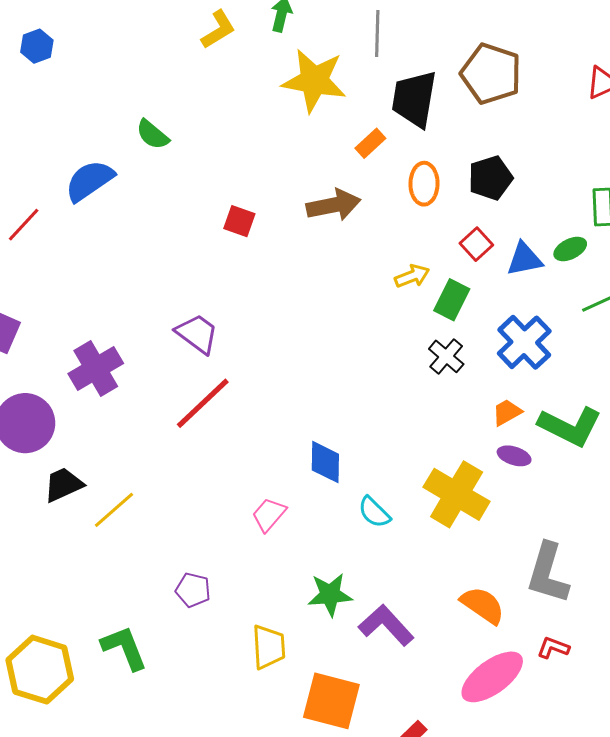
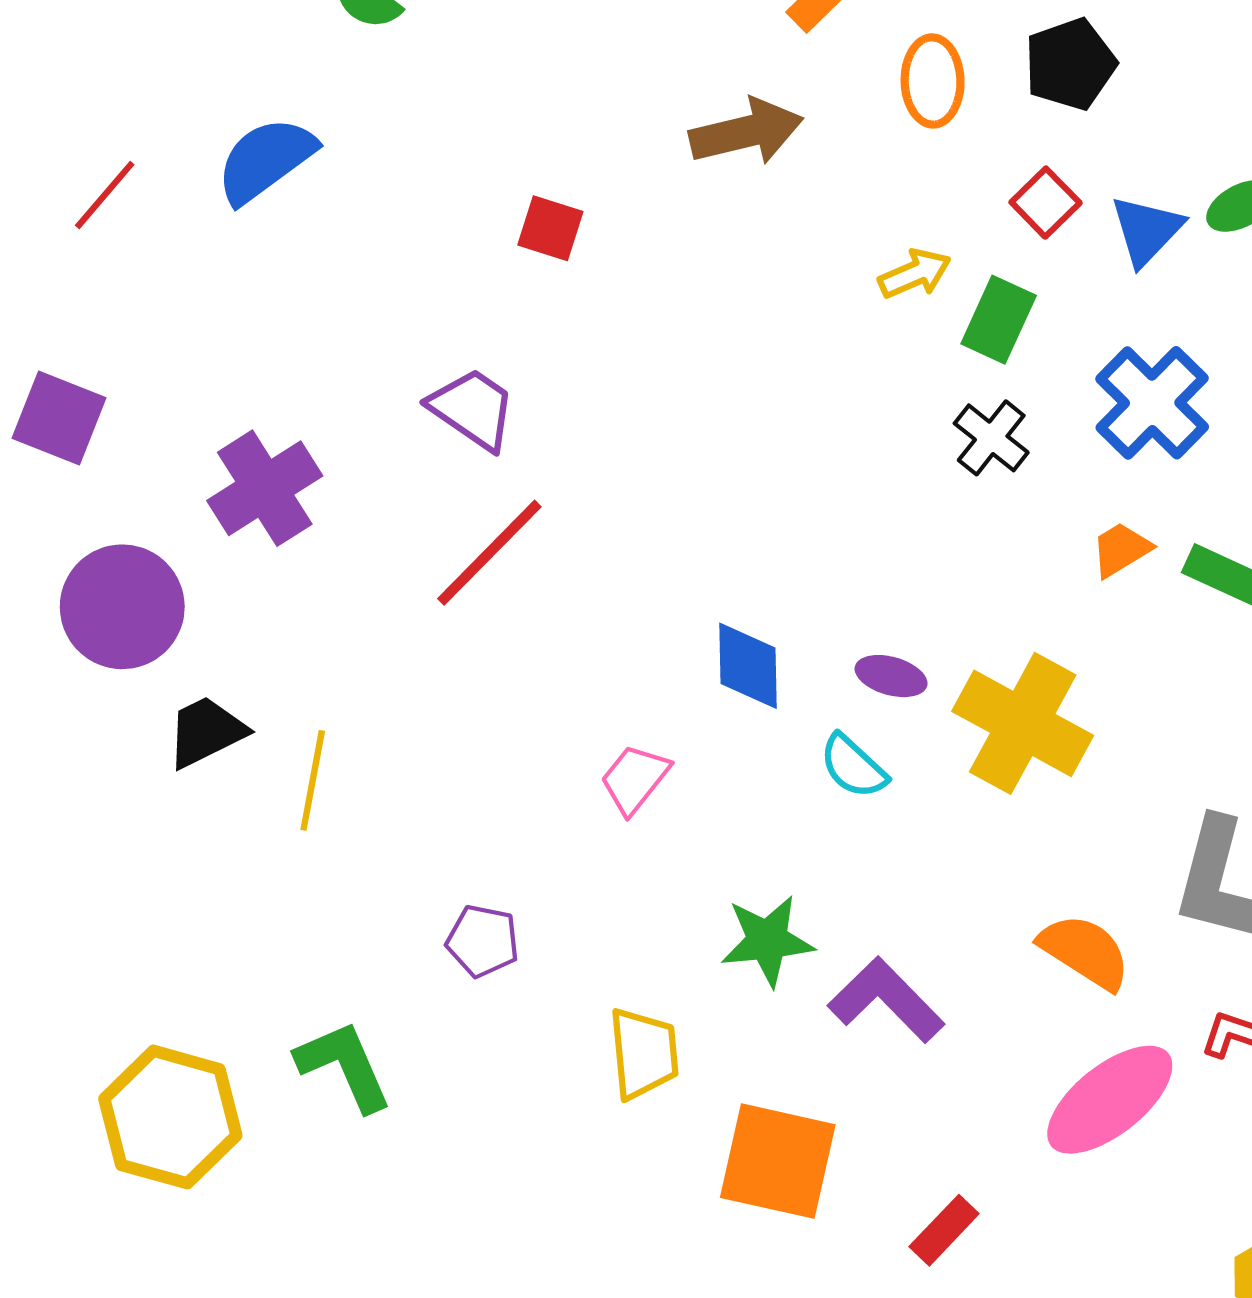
blue semicircle: (90, 181) -> (266, 160), moved
red square: (239, 221) -> (550, 228), moved
blue triangle: (524, 259) -> (1147, 230), turned -33
purple ellipse: (514, 456) -> (891, 676), moved
yellow line: (114, 510) -> (313, 780), turned -36

